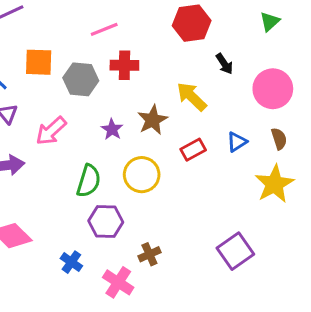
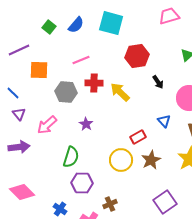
orange square: (39, 62) -> (39, 70), moved
yellow arrow: (192, 97) -> (120, 92), moved
brown star: (153, 120) -> (151, 160), moved
blue triangle: (237, 142) -> (164, 121), moved, turned -40
yellow circle: (142, 175) -> (121, 160), moved

